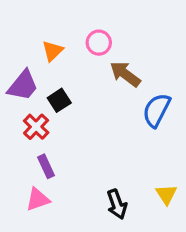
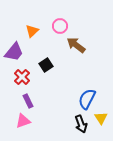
black square: (59, 100) -> (46, 65), moved
blue semicircle: (157, 110) -> (87, 99), moved
black arrow: (117, 204) -> (81, 124), moved

